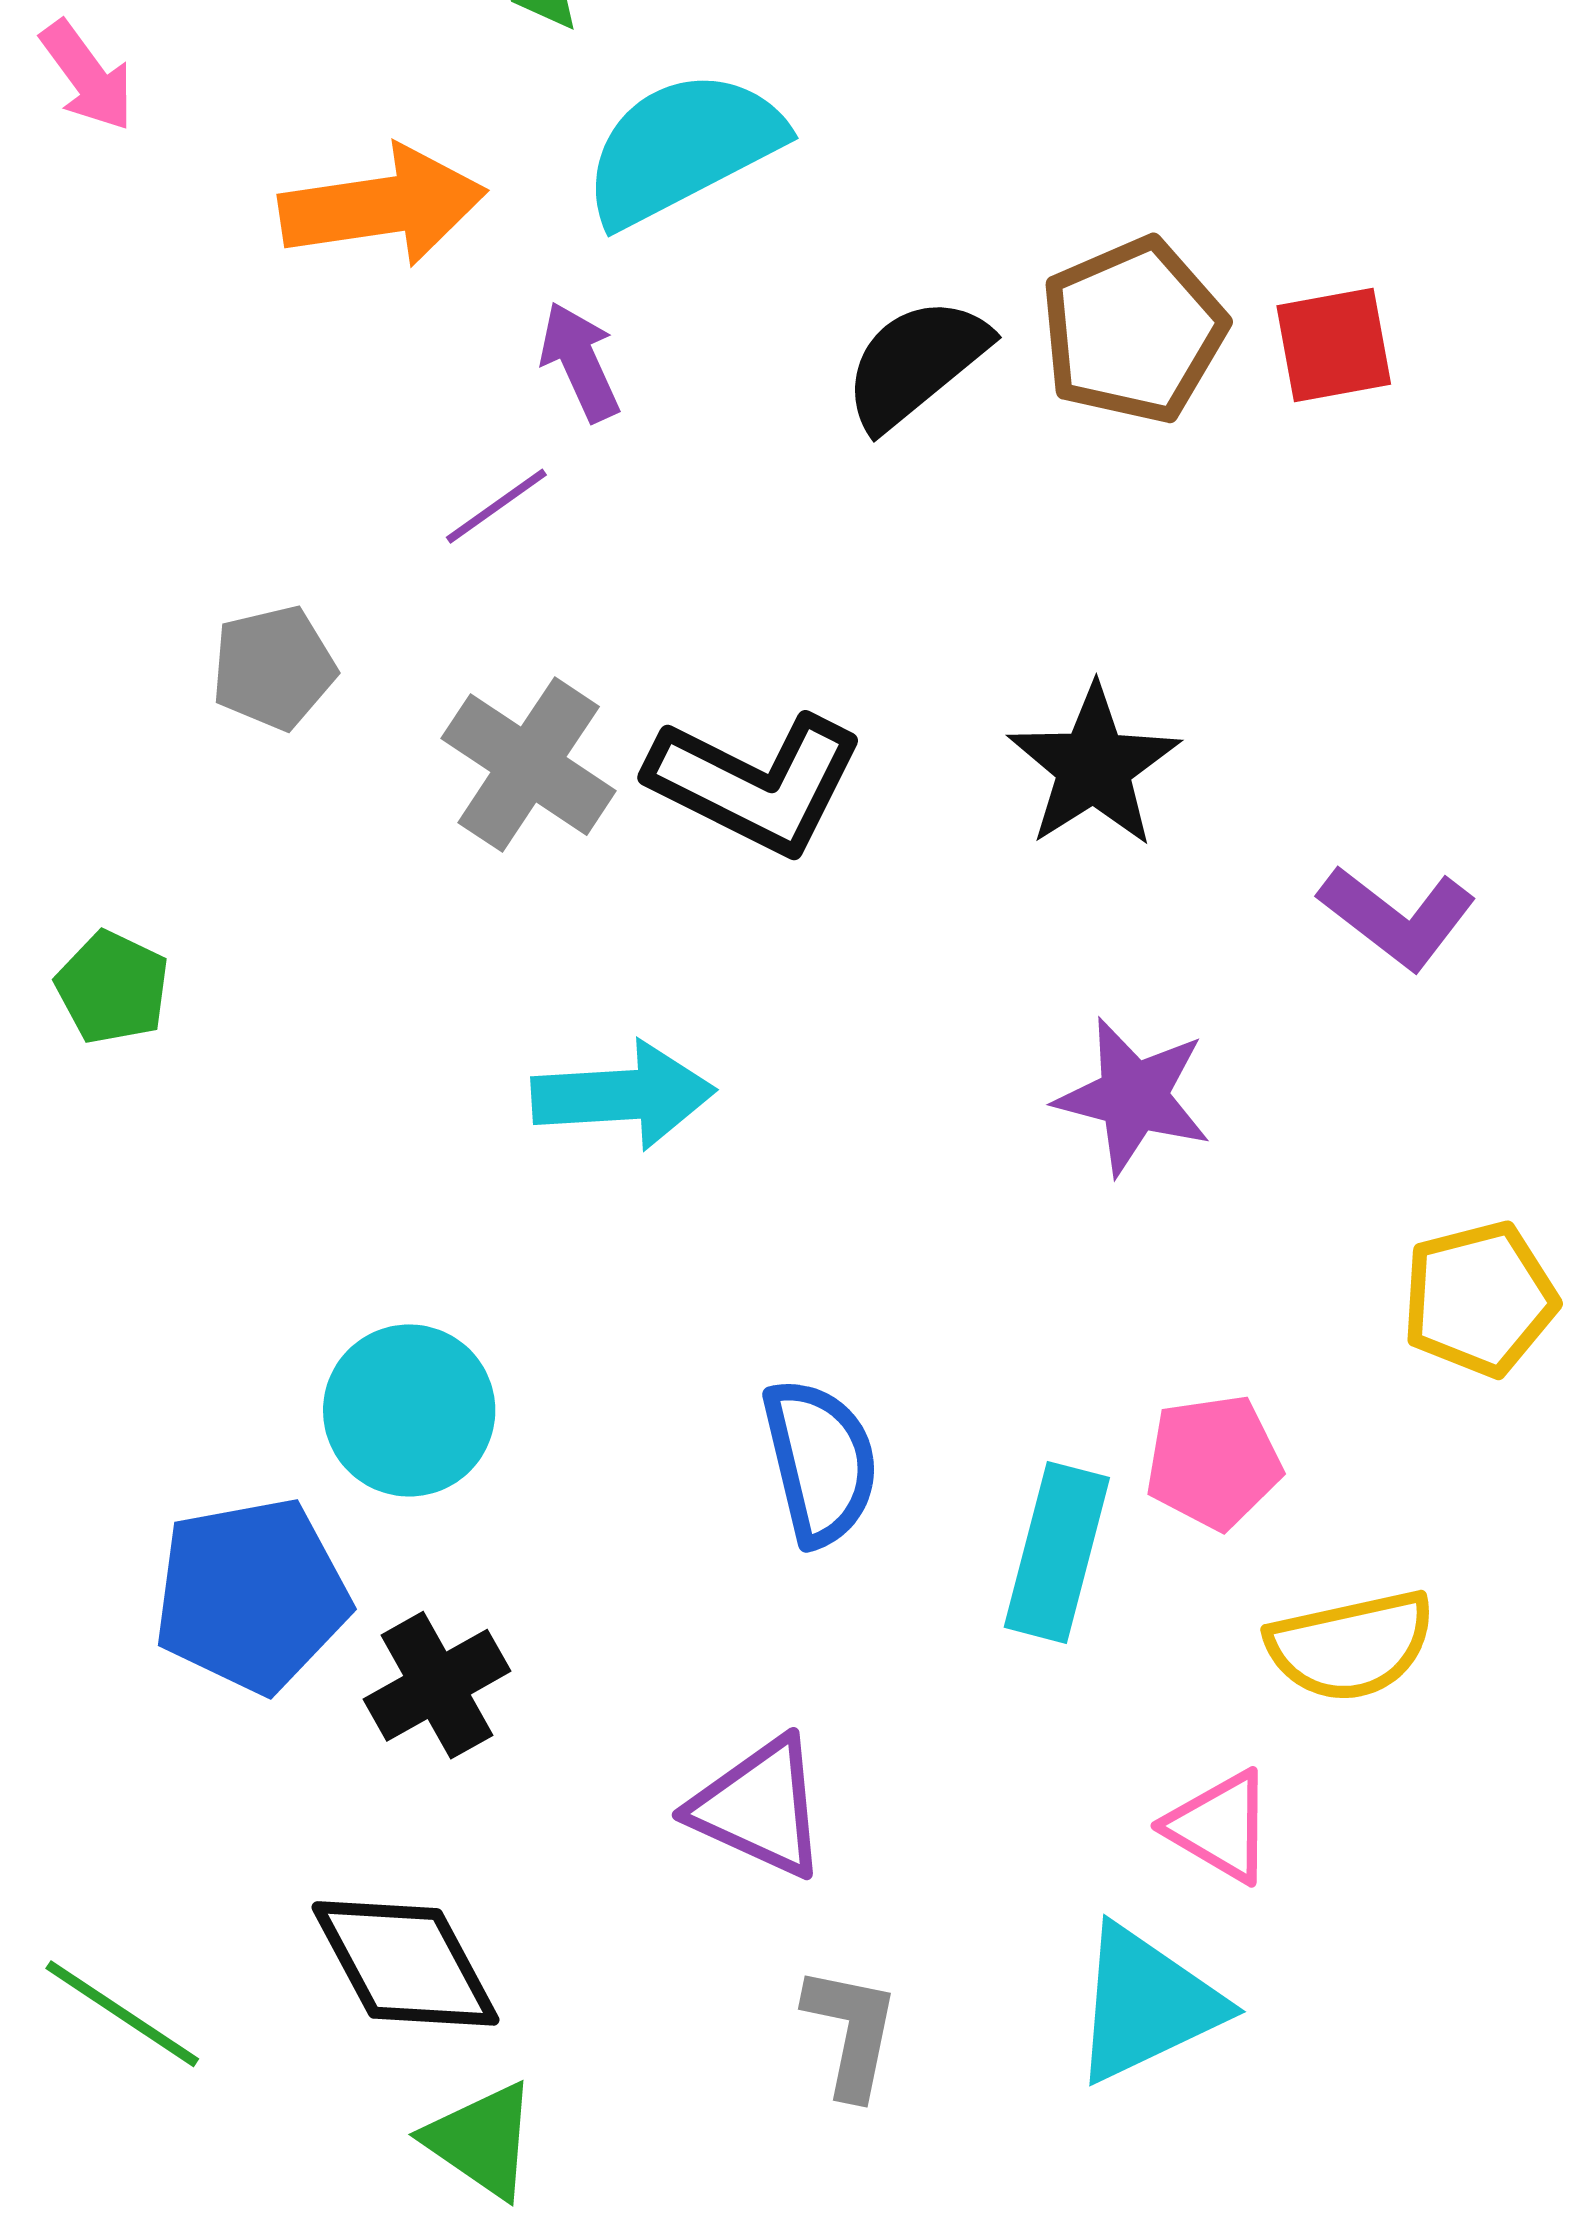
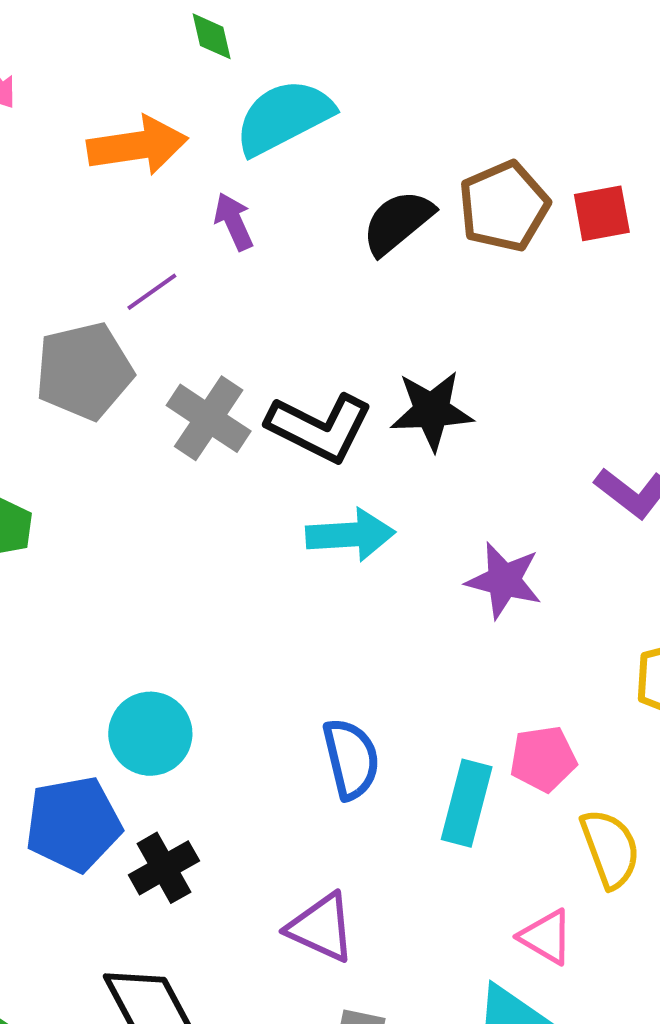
purple line: (496, 506) -> (152, 292), moved
gray pentagon: (274, 668) -> (84, 371), size x1.6
black star: (1094, 766) -> (432, 411), moved, turned 30
cyan arrow: (623, 1095) -> (350, 535), moved
yellow semicircle: (1351, 1646) -> (610, 849), turned -98

